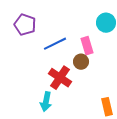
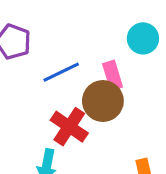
brown circle: (81, 62) -> (103, 101), size x1.6

